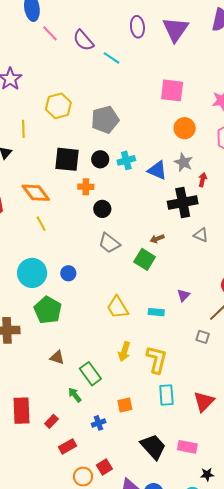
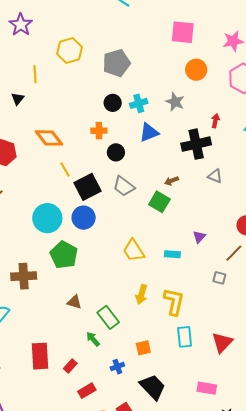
black square: (67, 159) -> (87, 187), moved, turned -32
gray star: (183, 162) -> (175, 102), moved
blue triangle: (157, 170) -> (149, 132), moved, turned -45
yellow line: (41, 224) -> (65, 170), moved
blue circle: (68, 273) -> (84, 218), size x1.5
black trapezoid: (153, 447) -> (153, 387), moved

